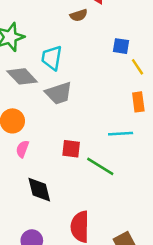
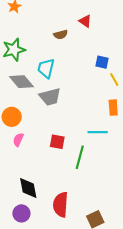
brown semicircle: (79, 15) -> (61, 35), moved
green line: (100, 166) -> (80, 157), turned 70
black diamond: (39, 190) -> (28, 188), moved

